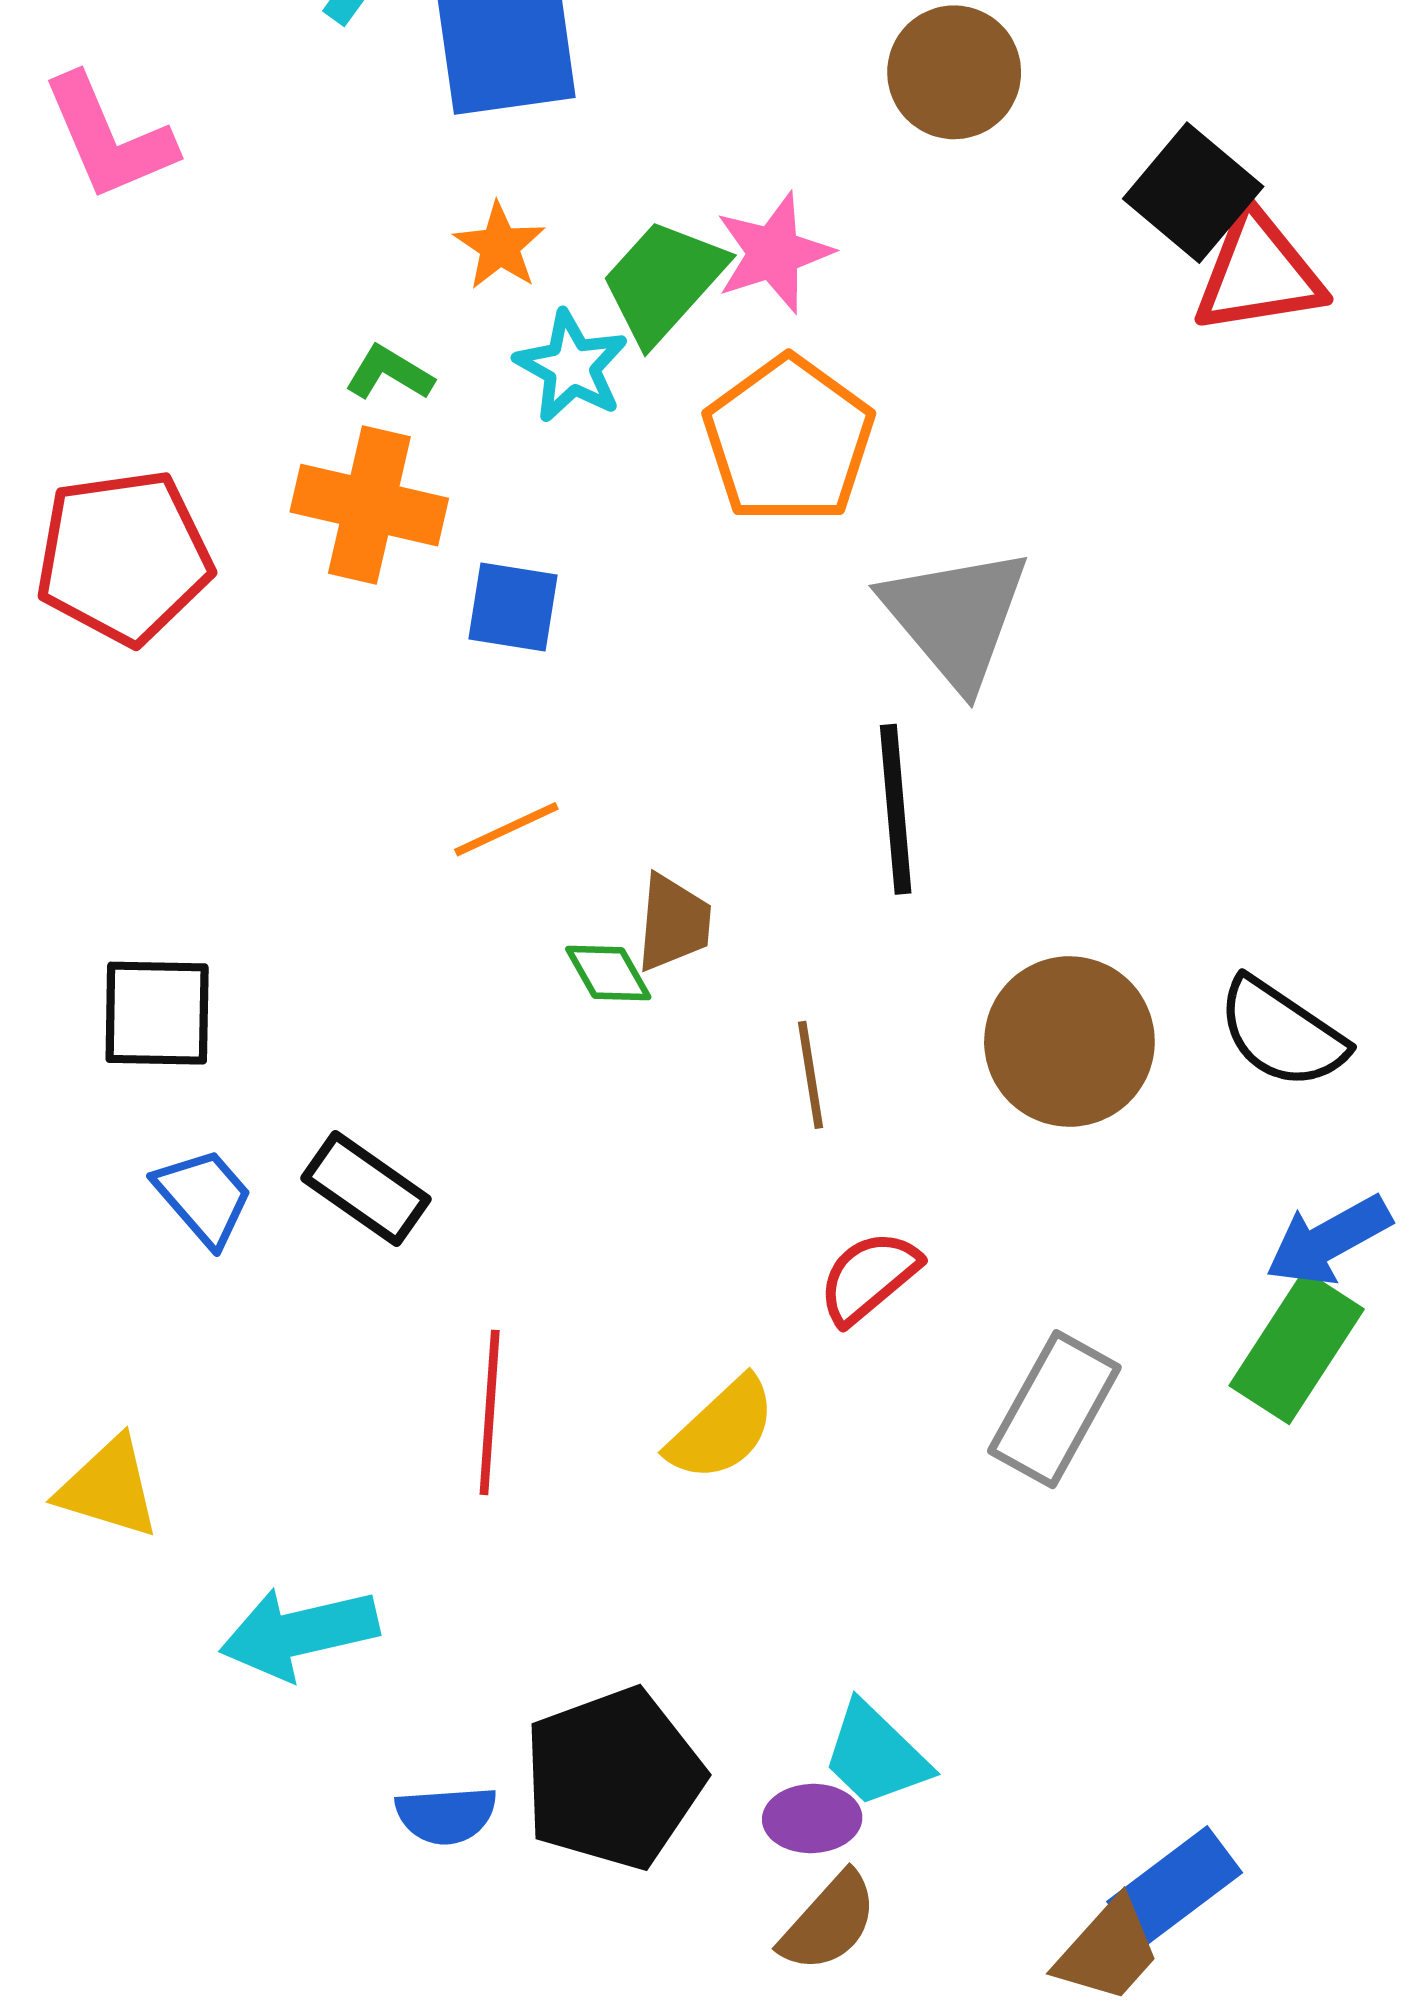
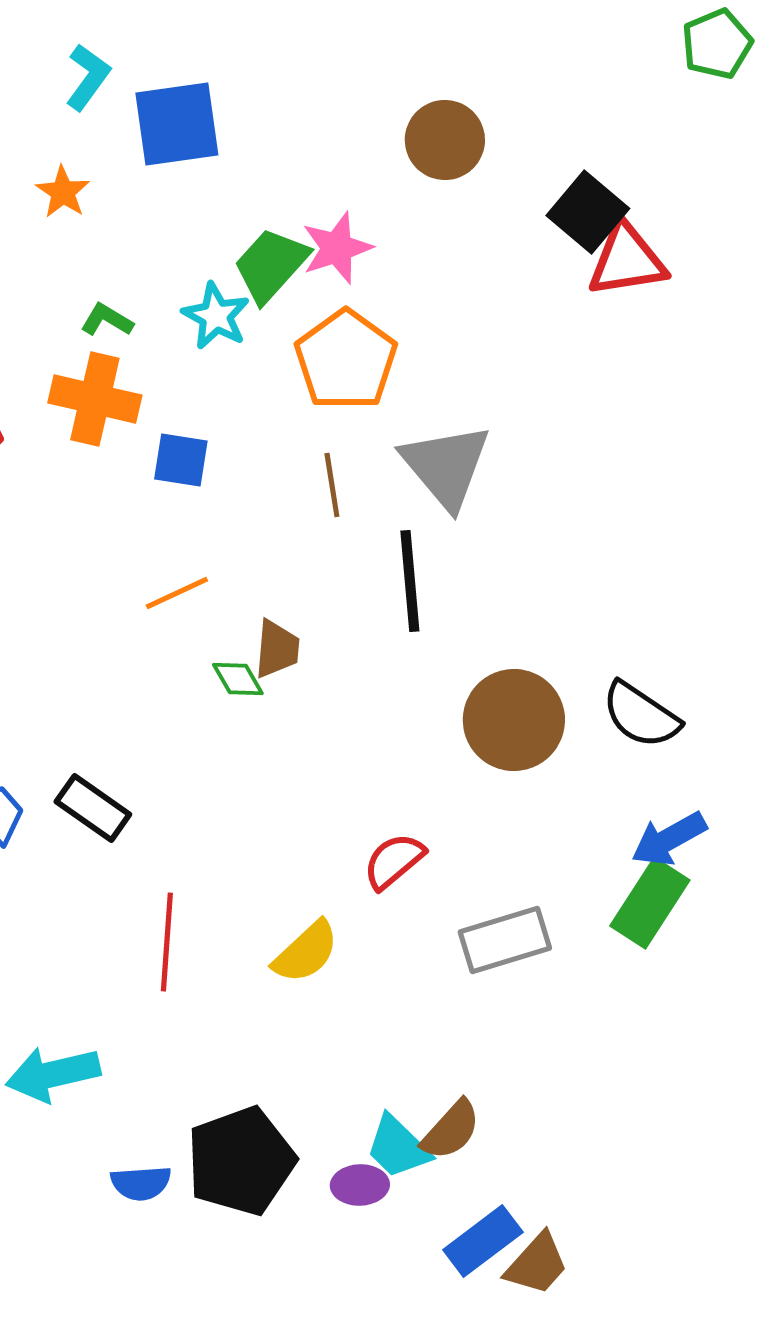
orange star: (500, 246) -> (63, 192), moved
brown line: (810, 1075) -> (332, 485), moved
gray rectangle: (1054, 1409) -> (505, 940), turned 44
blue rectangle: (1175, 1887) -> (483, 1241), moved
brown semicircle: (829, 1922) -> (451, 1130), moved

